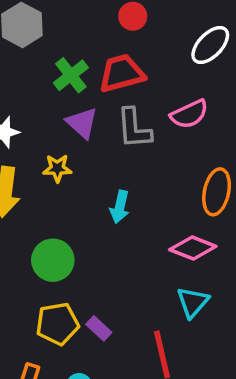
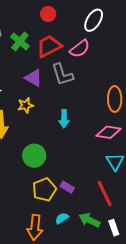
green cross: (71, 75) -> (20, 41), moved
pink semicircle: (189, 114) -> (80, 49), moved

